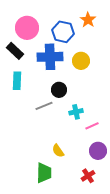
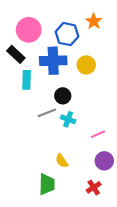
cyan rectangle: (17, 81) -> (27, 80), moved
cyan cross: (76, 112) -> (68, 119), moved, turned 32

